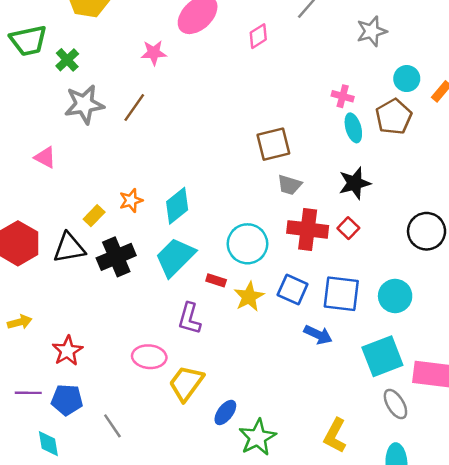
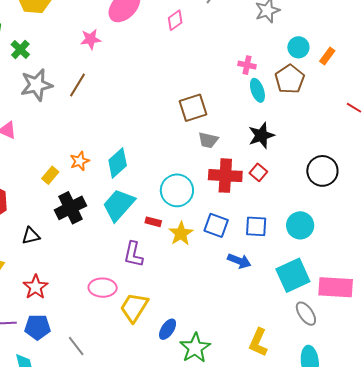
black triangle: (69, 248) -> (31, 236), moved, size x0.7
blue square: (341, 294) -> (256, 226), size x0.7

